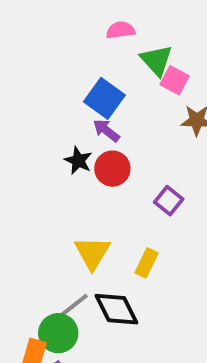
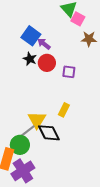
blue square: (104, 98) -> (31, 36), moved
purple square: (169, 201) -> (69, 72), moved, turned -32
yellow triangle: (92, 253) -> (37, 120), moved

